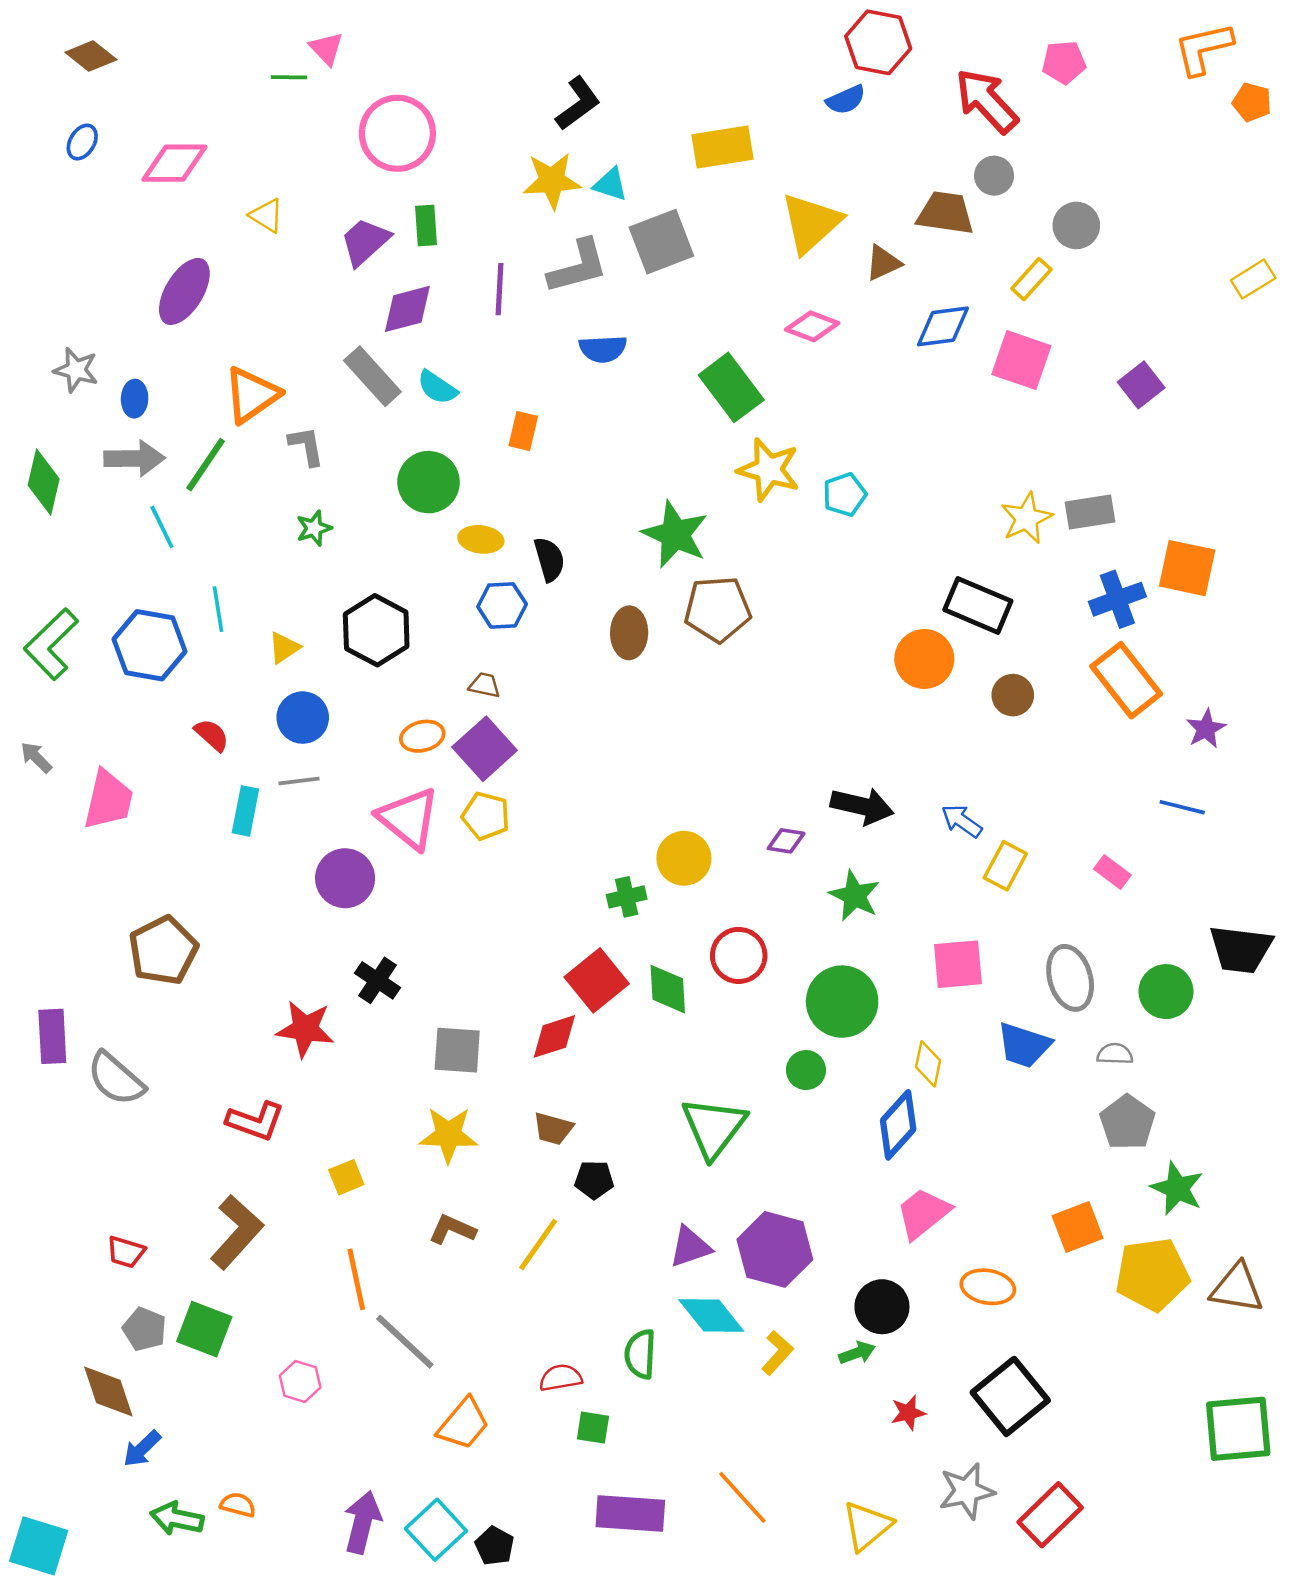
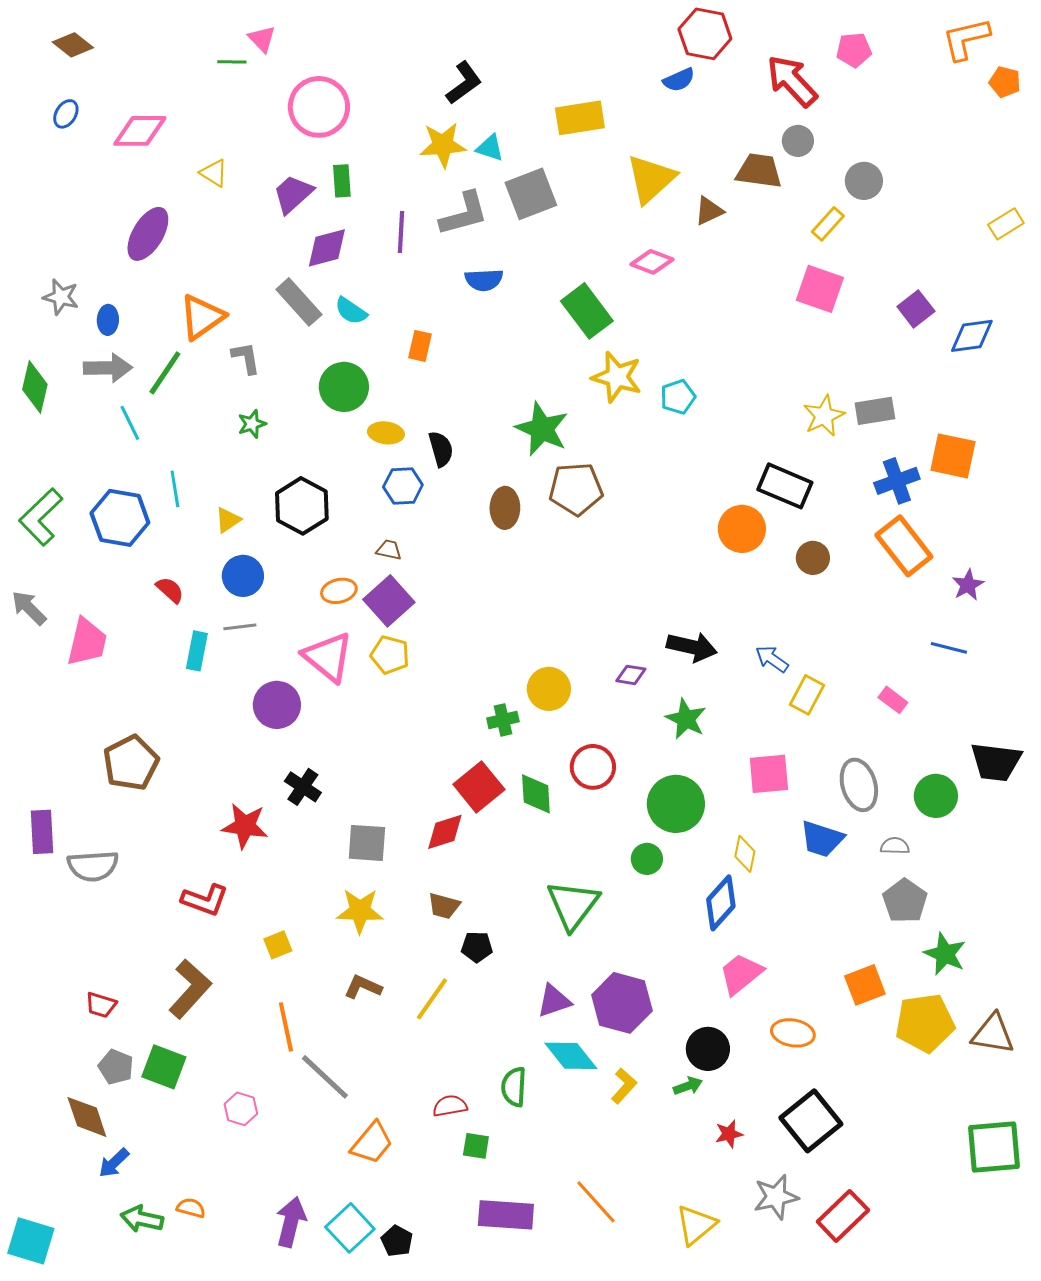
blue diamond: (943, 326) -> (972, 336), moved
gray arrow: (36, 757) -> (29, 608), size x1.4
gray semicircle: (116, 1079) -> (93, 866), turned -45

